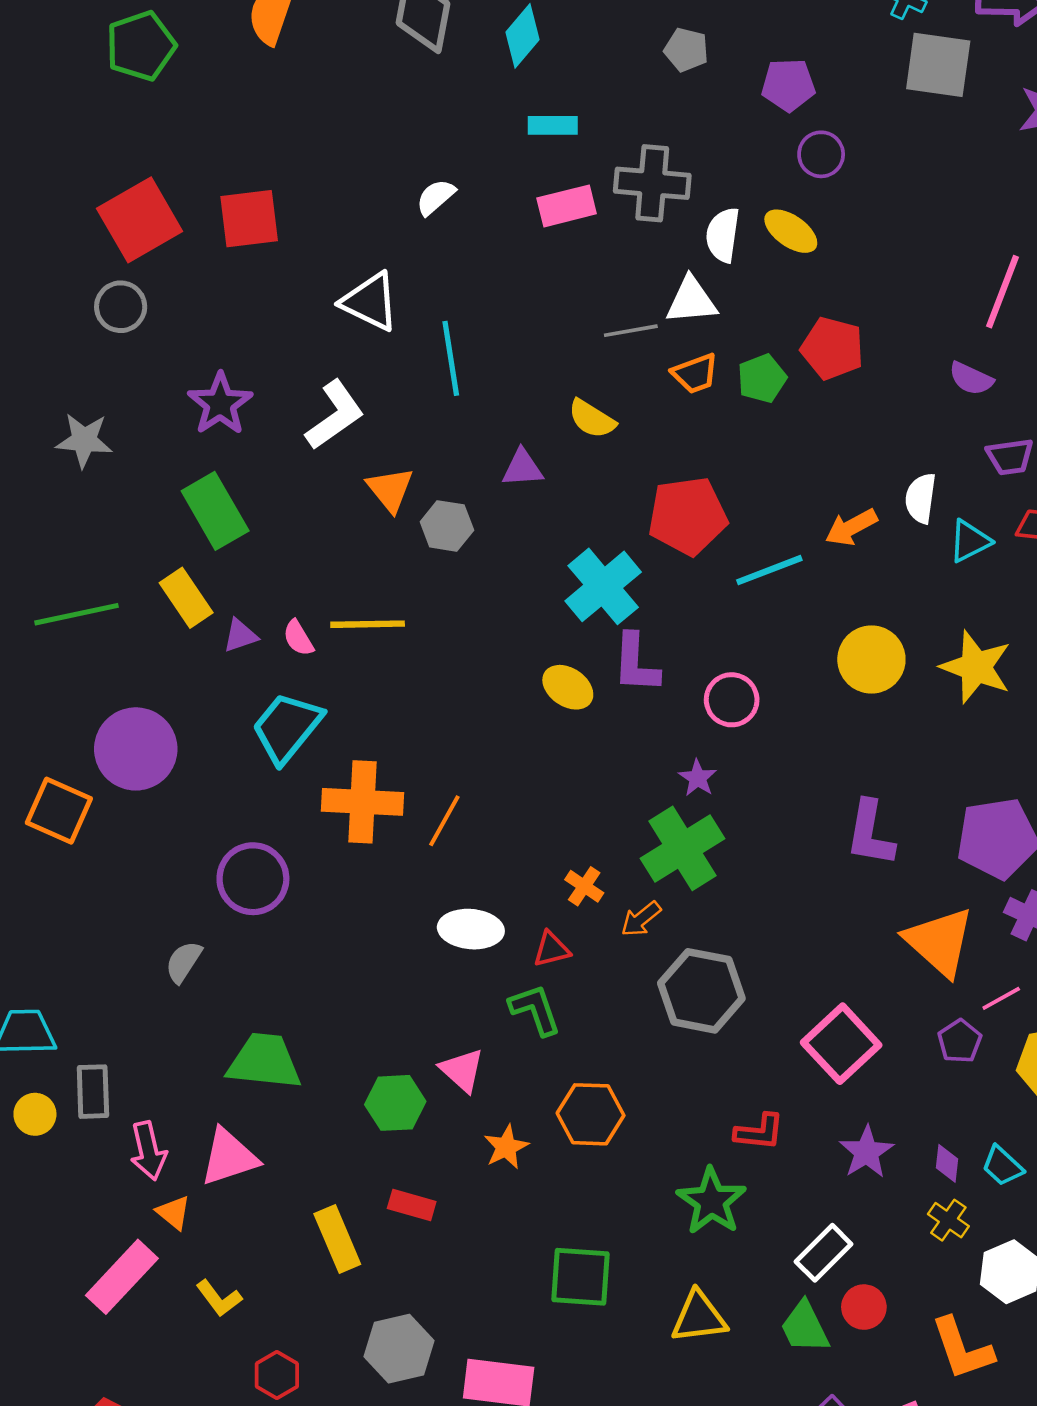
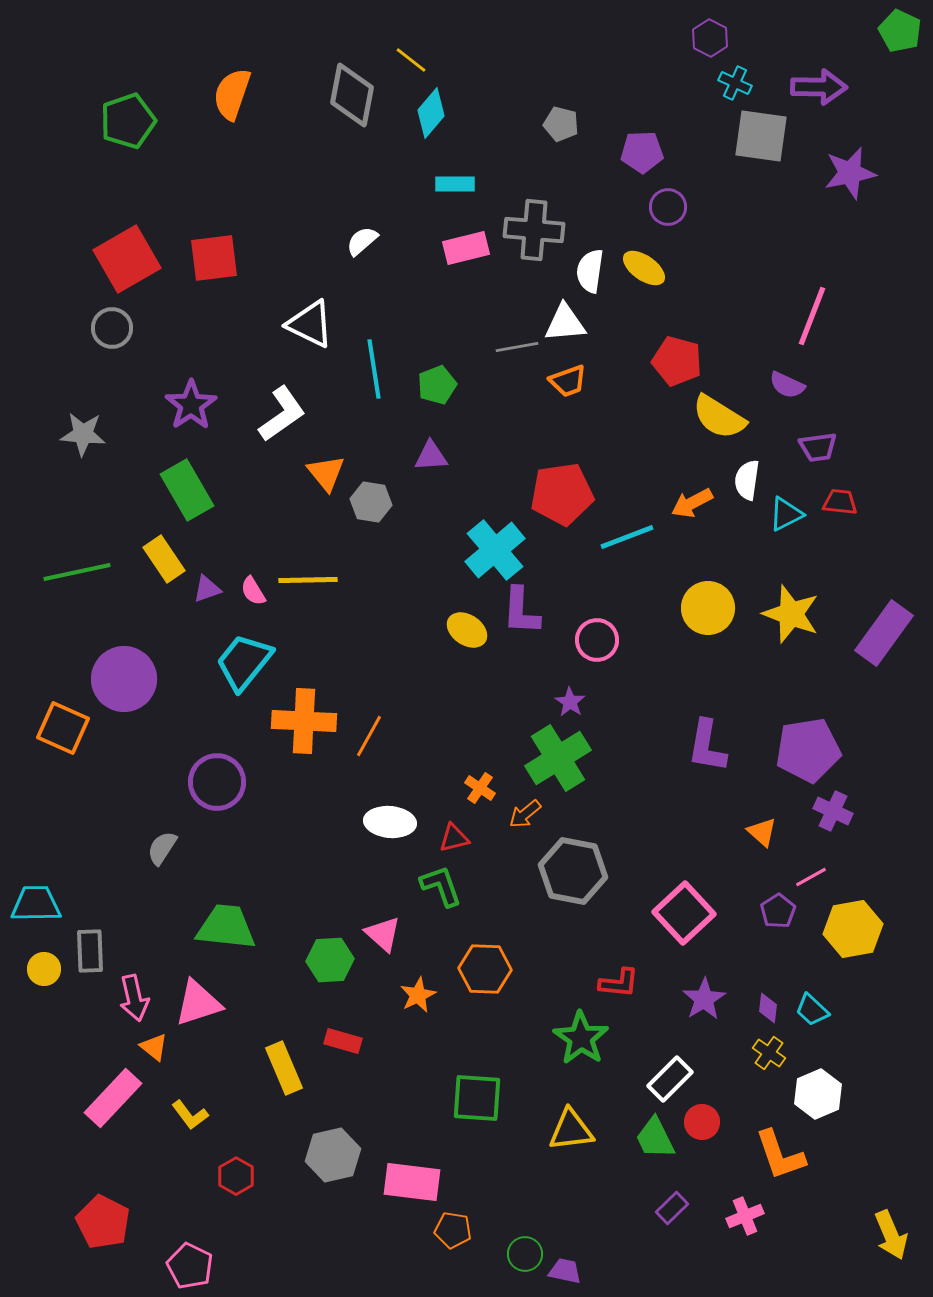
green pentagon: (762, 379) -> (437, 385), moved
yellow semicircle: (592, 419) -> (719, 417), moved, size x1.4
orange triangle: (939, 942) -> (762, 832), size x0.5

